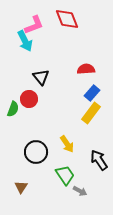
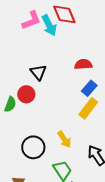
cyan arrow: (25, 41) -> (49, 25), moved

